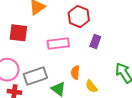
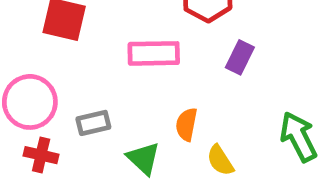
gray rectangle: (35, 76) -> (93, 123), size x0.6

